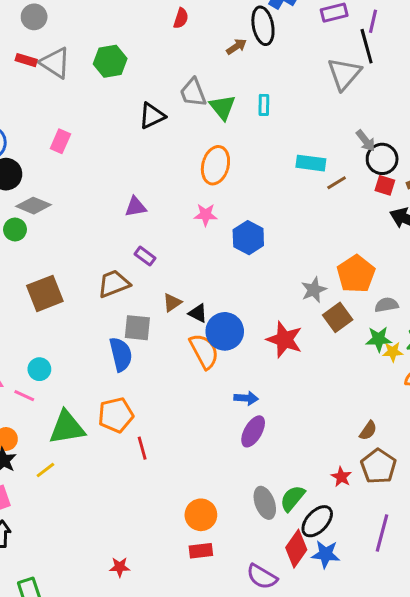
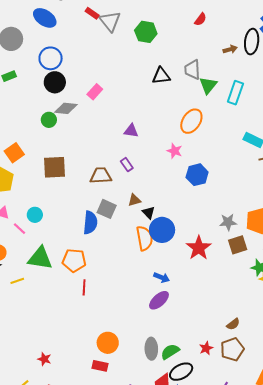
cyan rectangle: (264, 105) -> (235, 93), size x1.6
pink rectangle: (60, 141) -> (95, 92), moved
gray diamond: (34, 206) -> (66, 108), turned -35

